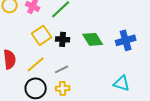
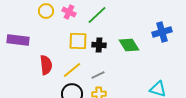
yellow square: (42, 35) -> (78, 41), turned 36
blue cross: (126, 40) -> (162, 32), moved

